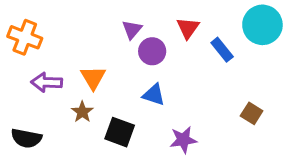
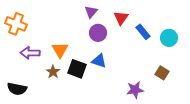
cyan circle: (262, 25) -> (169, 38), moved, size x0.7
purple triangle: (132, 30) -> (91, 12), moved
black square: (120, 132) -> (77, 69), moved
purple star: (183, 140) -> (135, 90), moved

